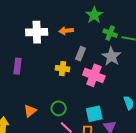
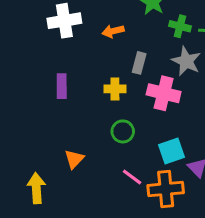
white cross: (37, 32) -> (64, 21), moved
purple rectangle: (17, 66) -> (62, 86), moved
green circle: (59, 108) -> (123, 131), moved

